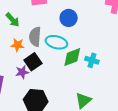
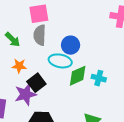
blue circle: (69, 18) -> (71, 45), moved
gray semicircle: (35, 37) -> (40, 35), moved
purple star: (22, 72) -> (25, 94), size x1.5

